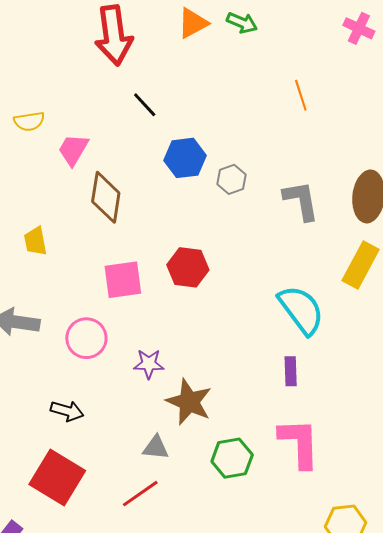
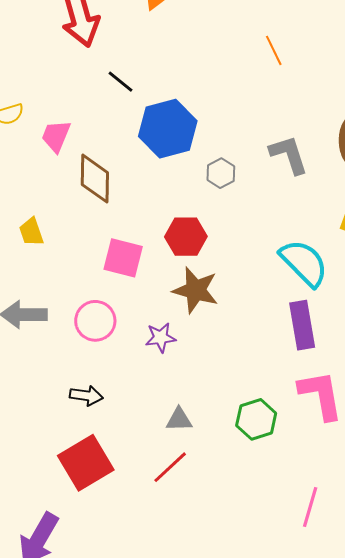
blue hexagon: (185, 158) -> (168, 129), size x1.4
gray hexagon: (231, 179) -> (221, 173), moved
pink square: (123, 280) -> (123, 258), turned 30
purple rectangle: (291, 371) -> (302, 325), size x1.6
brown star: (189, 402) -> (196, 290), moved
red square: (57, 477) -> (86, 463), turned 36

